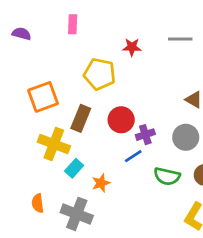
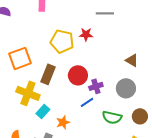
gray line: (180, 39) -> (105, 13), moved
red star: (132, 47) -> (86, 34), moved

